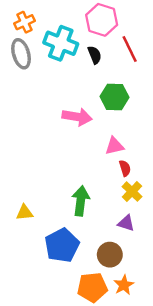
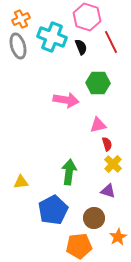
orange star: (124, 285) -> (118, 237), moved

